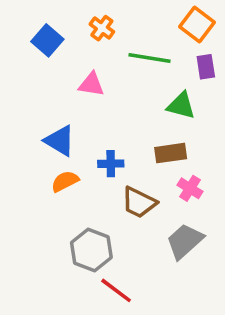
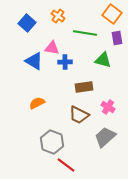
blue triangle: (60, 141) -> (34, 61), moved
brown rectangle: (171, 153) -> (84, 87), moved
blue cross: (111, 164) -> (65, 62), moved

